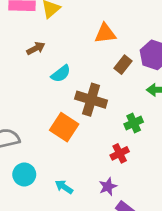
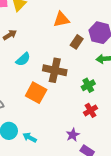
cyan semicircle: (61, 74) -> (23, 59), moved
red cross: (120, 153) -> (91, 110), moved
cyan arrow: (64, 187) -> (30, 138), moved

